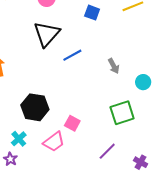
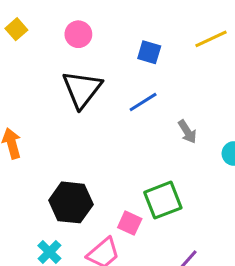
blue line: (72, 55) -> (143, 102), moved
green square: (122, 113) -> (163, 200), moved

